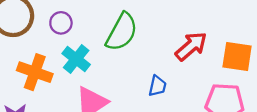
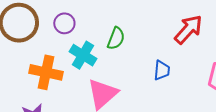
green semicircle: (122, 32) -> (116, 38), moved, size x0.6

